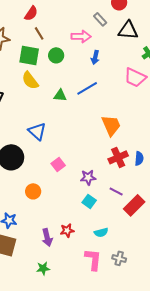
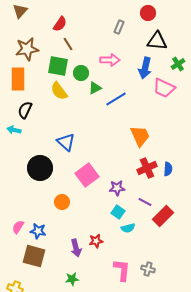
gray rectangle: (100, 19) -> (119, 27), moved, turned 64
pink arrow: (81, 36) -> (110, 60), moved
green circle: (56, 55) -> (81, 73), moved
blue arrow: (95, 57) -> (145, 68), moved, size x1.5
green triangle: (60, 95) -> (95, 88), moved, turned -32
pink square: (58, 164) -> (87, 175), size x1.6
cyan semicircle: (101, 232) -> (128, 228), moved

